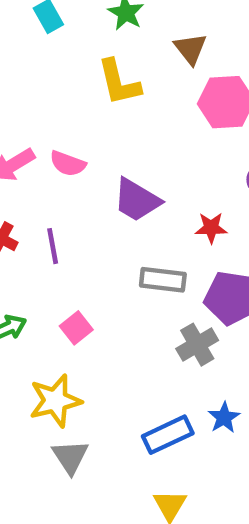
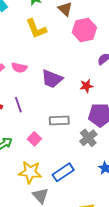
gray rectangle: (163, 280) -> (59, 120), moved
yellow star: (55, 401) -> (30, 172), turned 30
blue rectangle: (168, 435) -> (63, 172), moved

